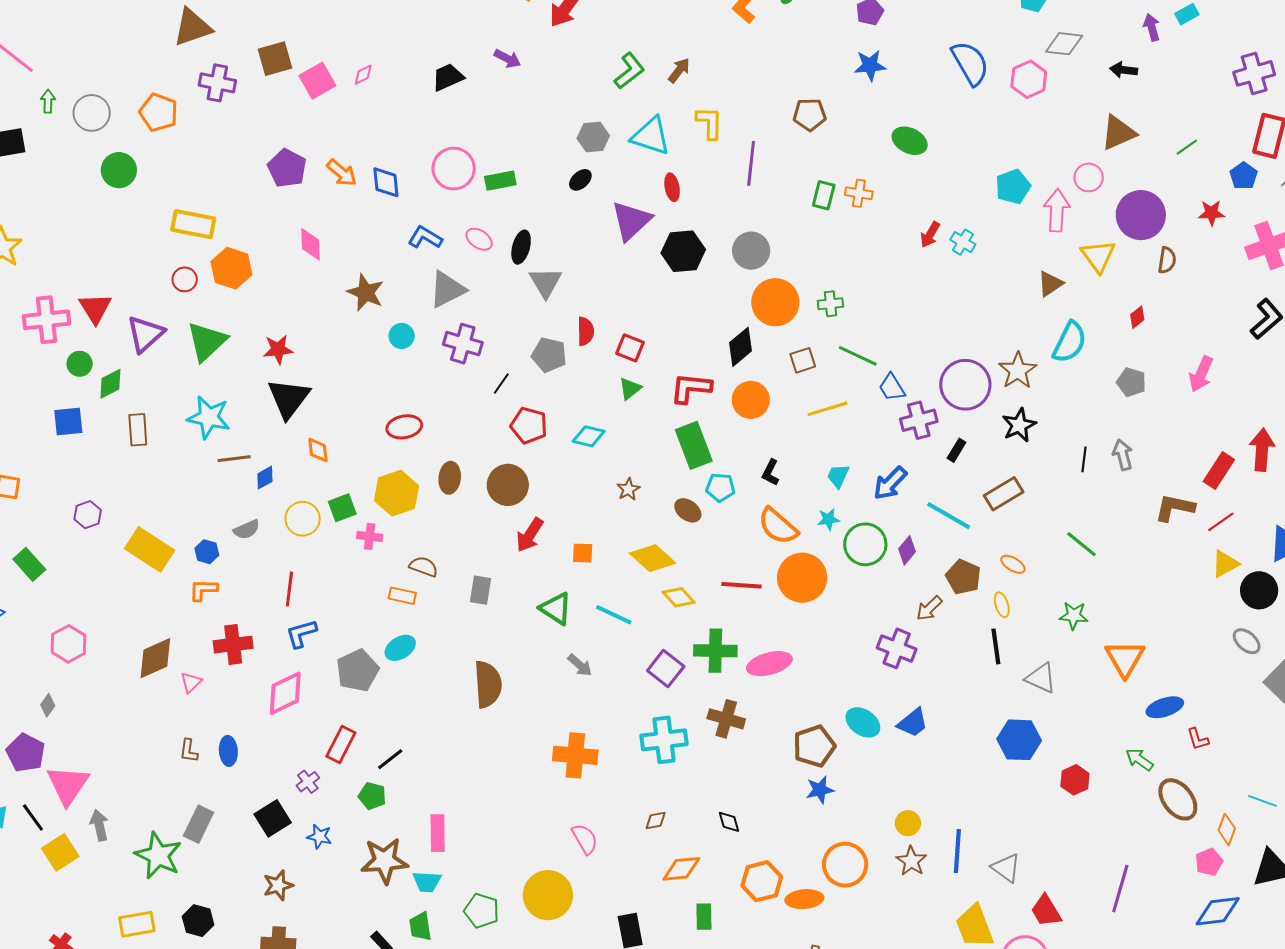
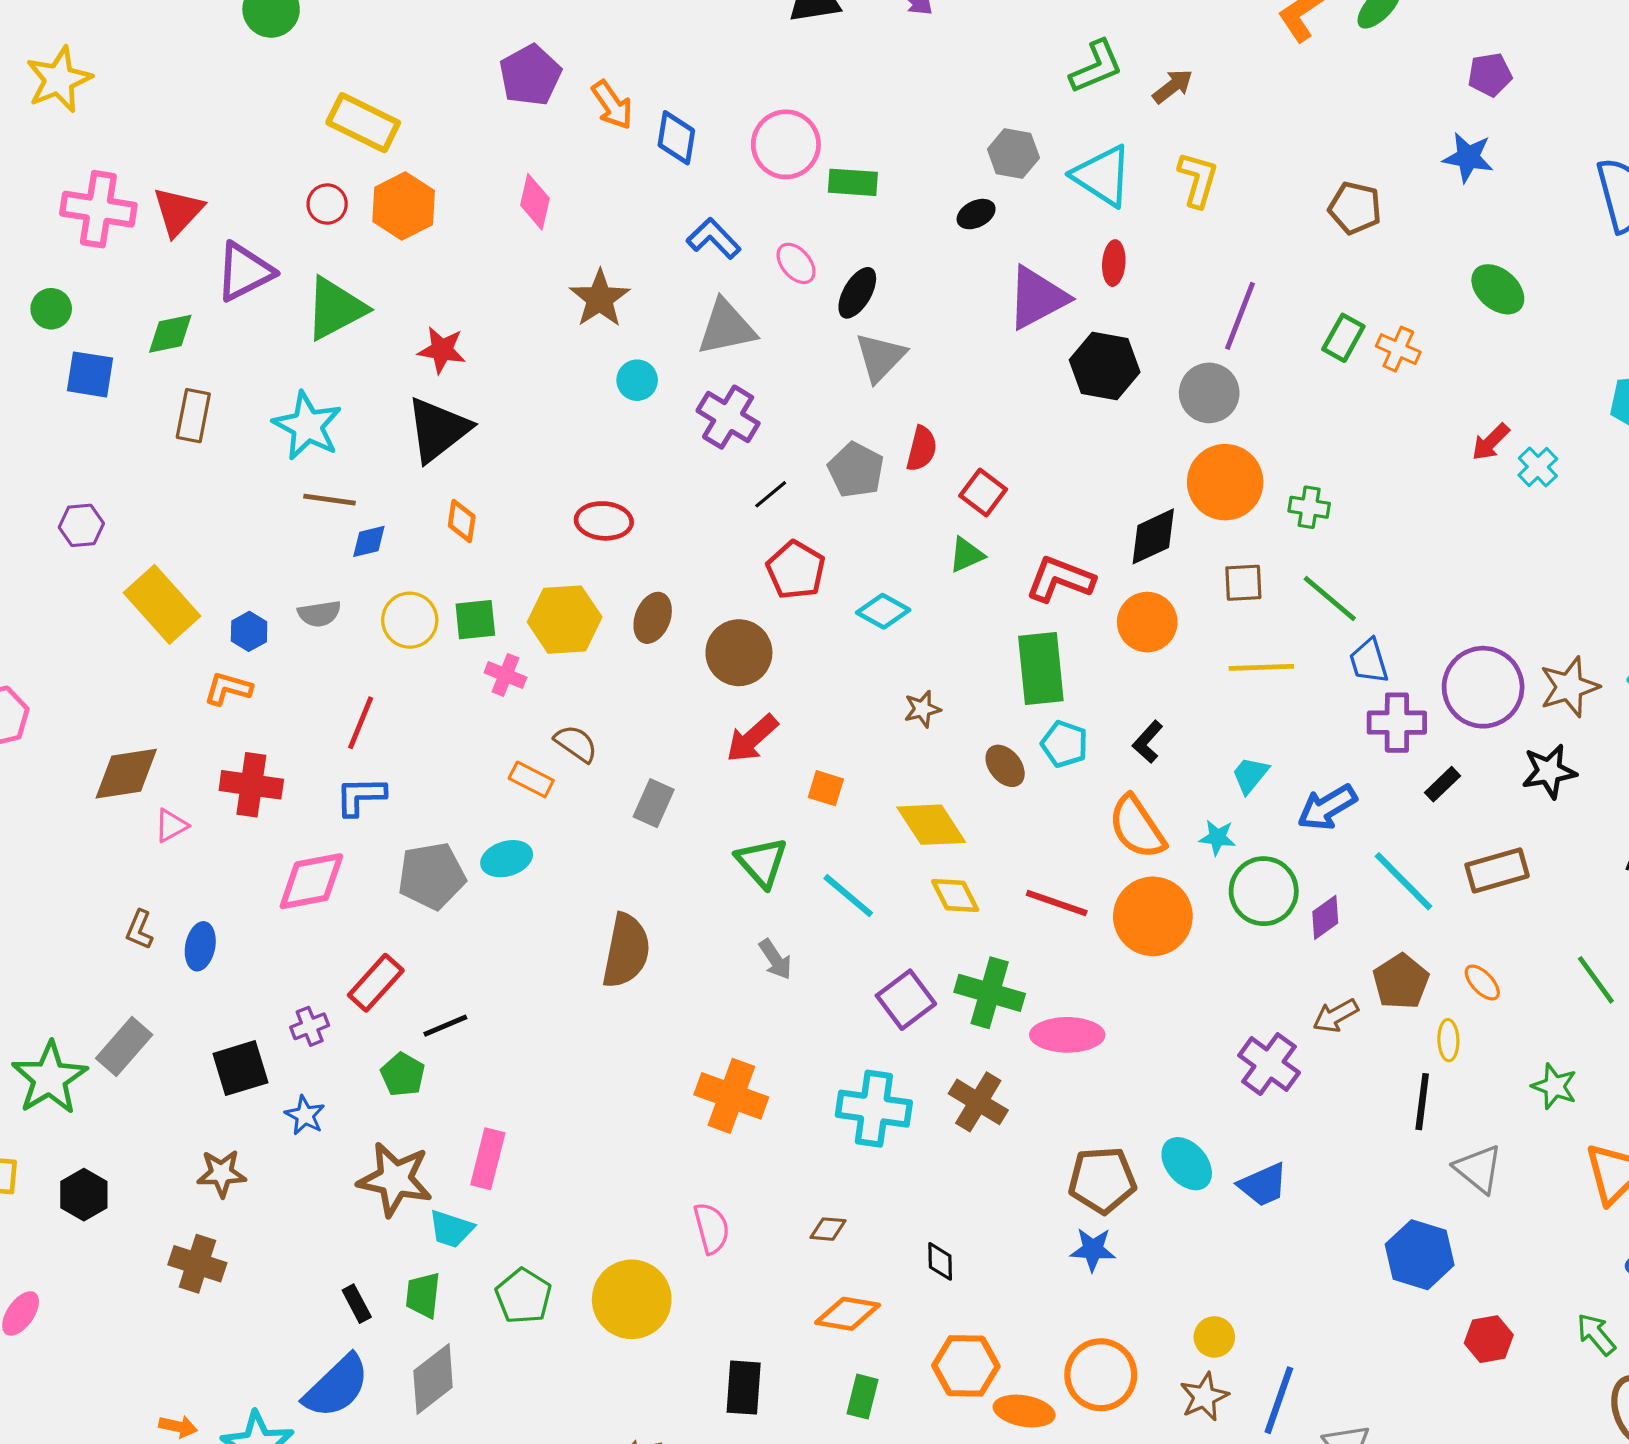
purple line: (751, 163) -> (1240, 316), moved
green circle: (80, 364) -> (51, 309), moved

